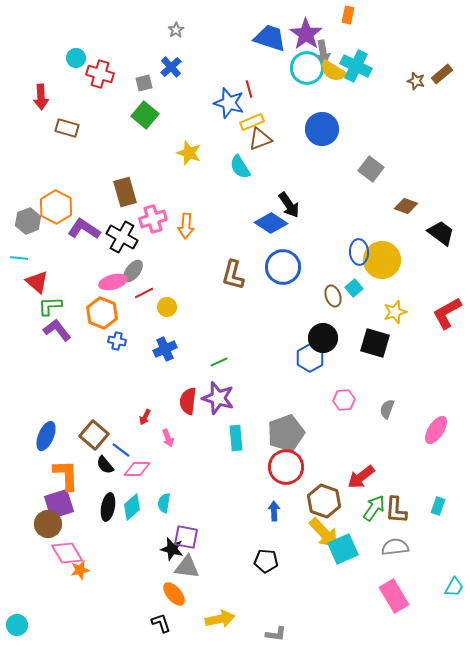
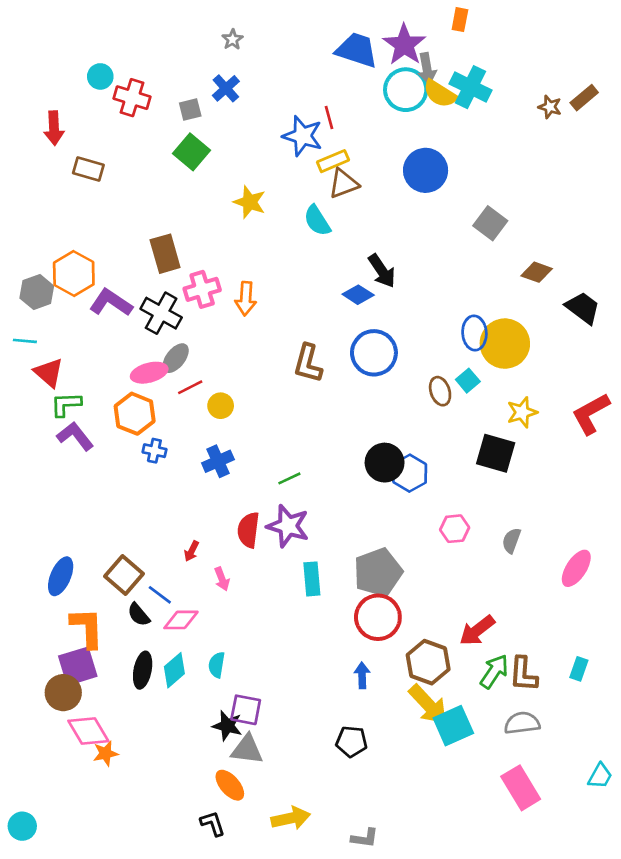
blue diamond: (271, 223) -> (358, 295), size x0.7
black circle: (323, 338) -> (385, 463), moved

